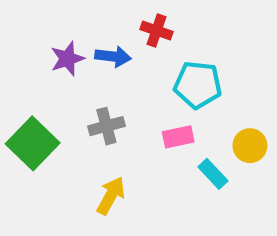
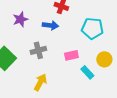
blue arrow: (113, 57) -> (50, 25), moved
cyan pentagon: (198, 85) -> (92, 28), moved

